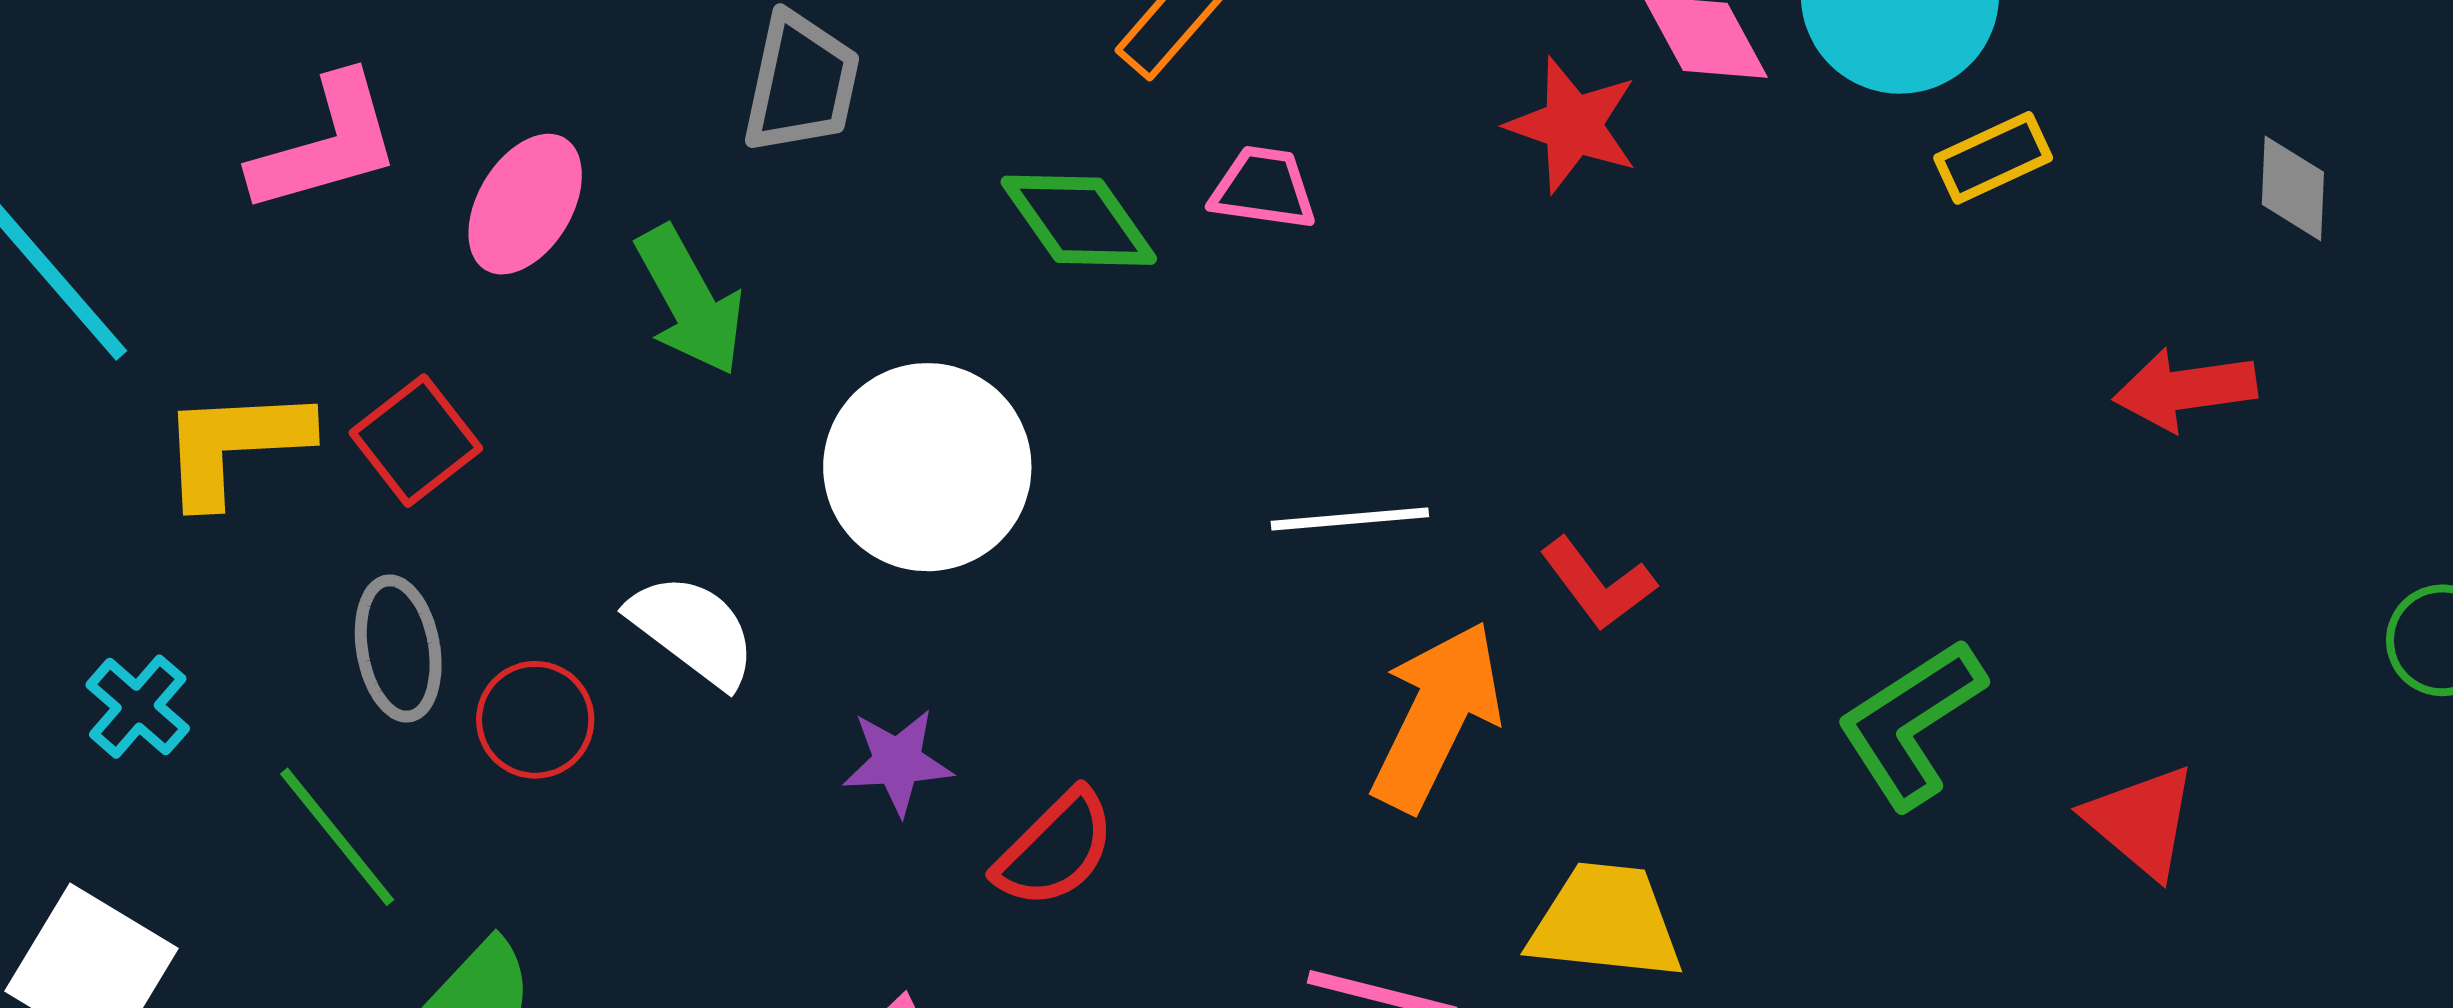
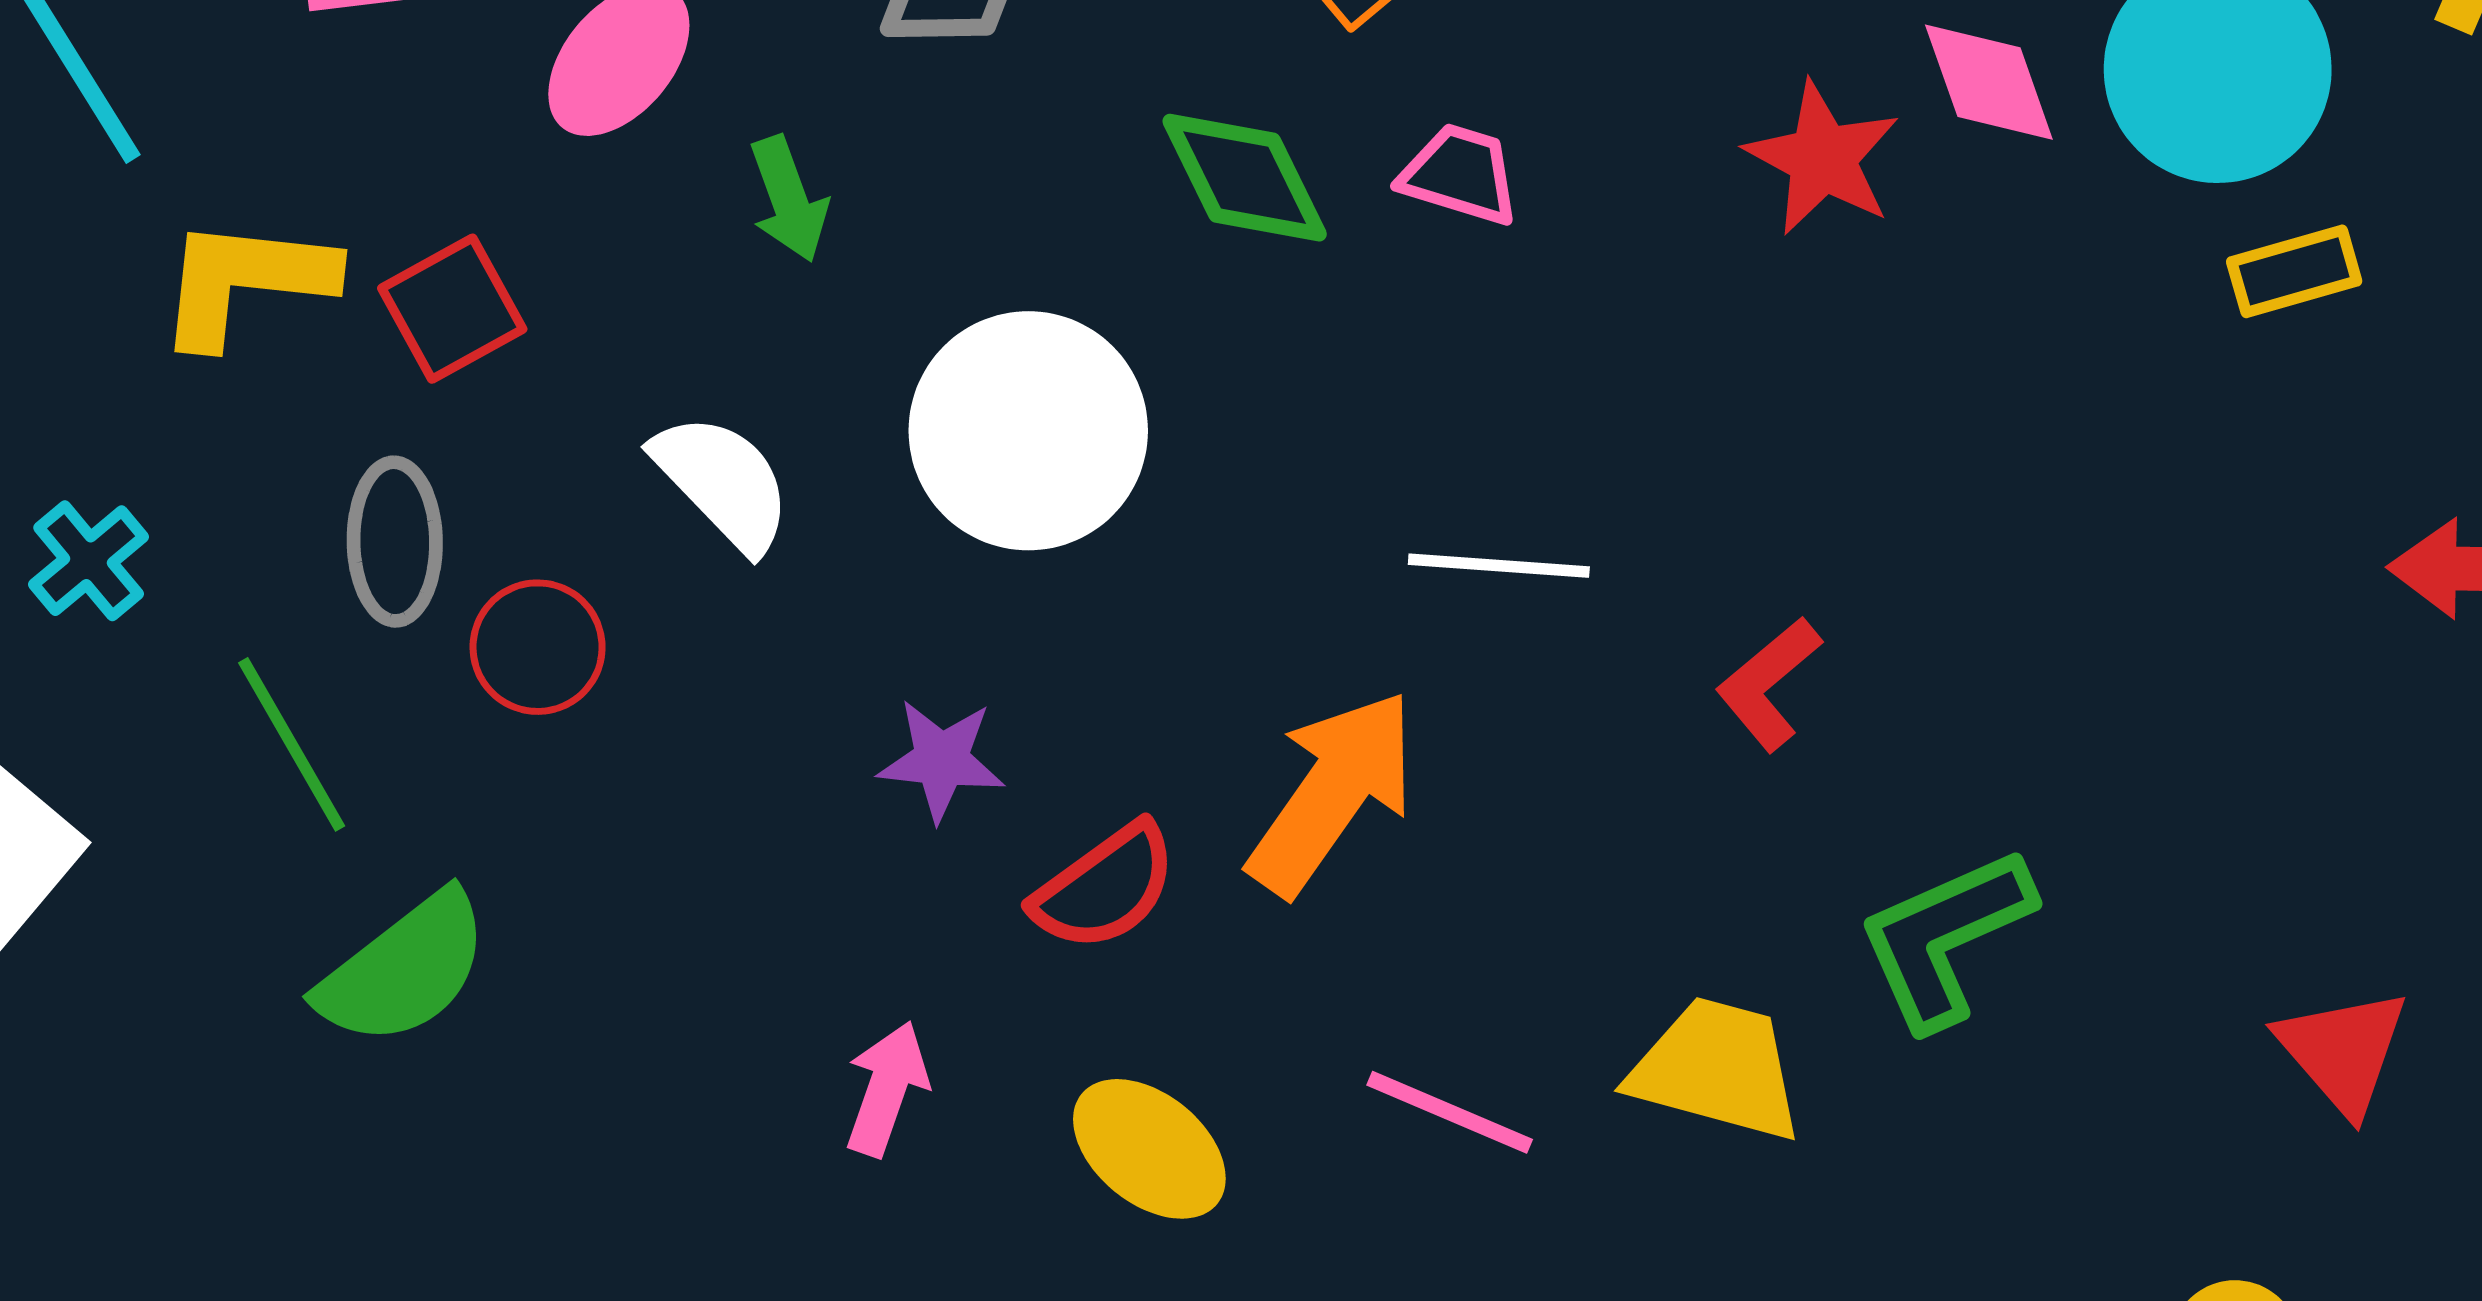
green arrow: (690, 301) -> (789, 199), size x0.7
red L-shape: (1598, 584) -> (1769, 684), turned 78
white semicircle: (693, 630) -> (723, 482), moved
orange arrow: (1437, 716) -> (1332, 793), moved
green L-shape: (1911, 723) -> (1945, 938), moved

